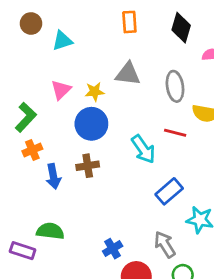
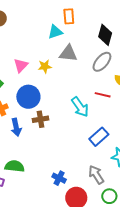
black diamond: (181, 28) -> (105, 35), moved
cyan triangle: (62, 41) -> (55, 32), moved
gray ellipse: (175, 86) -> (102, 62), turned 50
blue circle: (91, 124) -> (28, 97), moved
blue cross: (113, 249) -> (59, 178), turned -32

